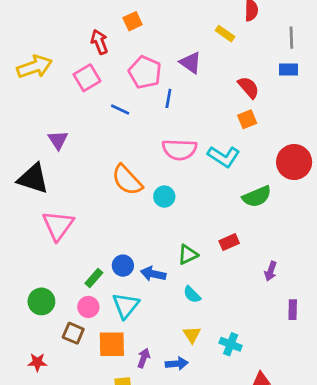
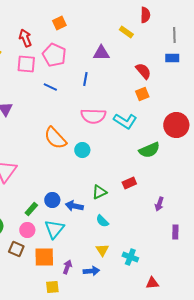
red arrow: (99, 42) -> (25, 38), moved
purple triangle: (191, 63) -> (101, 53), turned -36
pink pentagon: (145, 72) -> (54, 55), moved
pink square: (87, 78) -> (26, 64), turned 36

